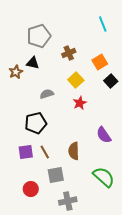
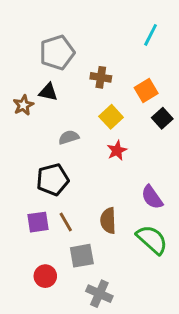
cyan line: (103, 24) -> (151, 35), turned 49
brown cross: (69, 53) -> (101, 77), turned 32
green semicircle: (104, 177) -> (152, 240), moved
gray cross: (68, 201) -> (99, 294), turned 36

